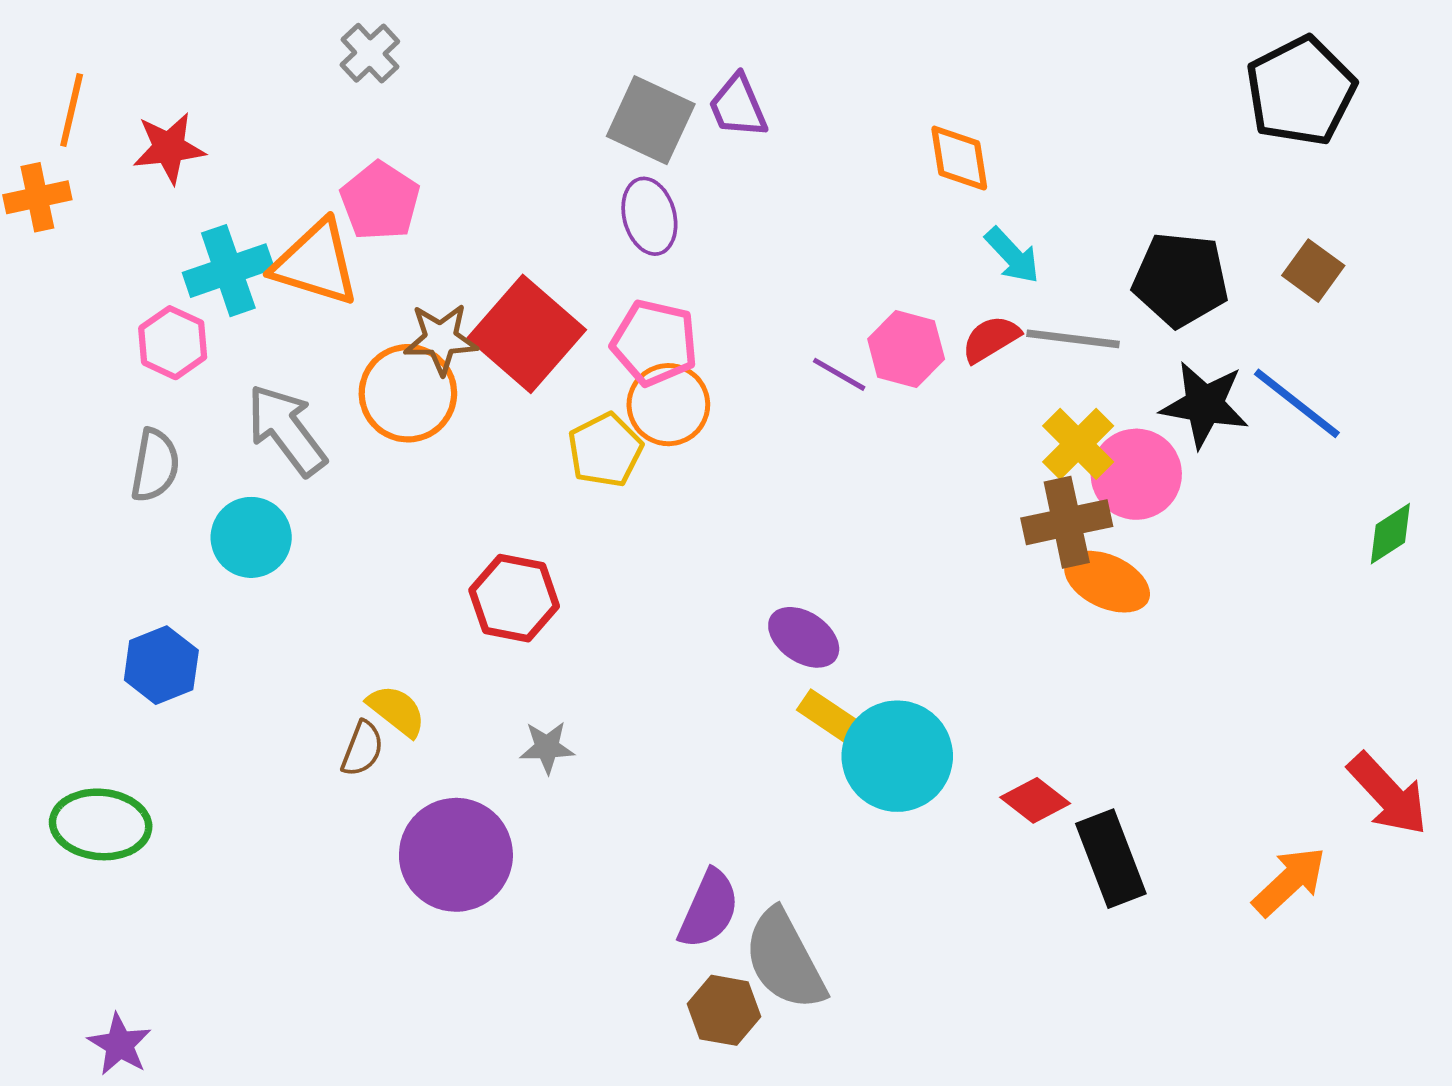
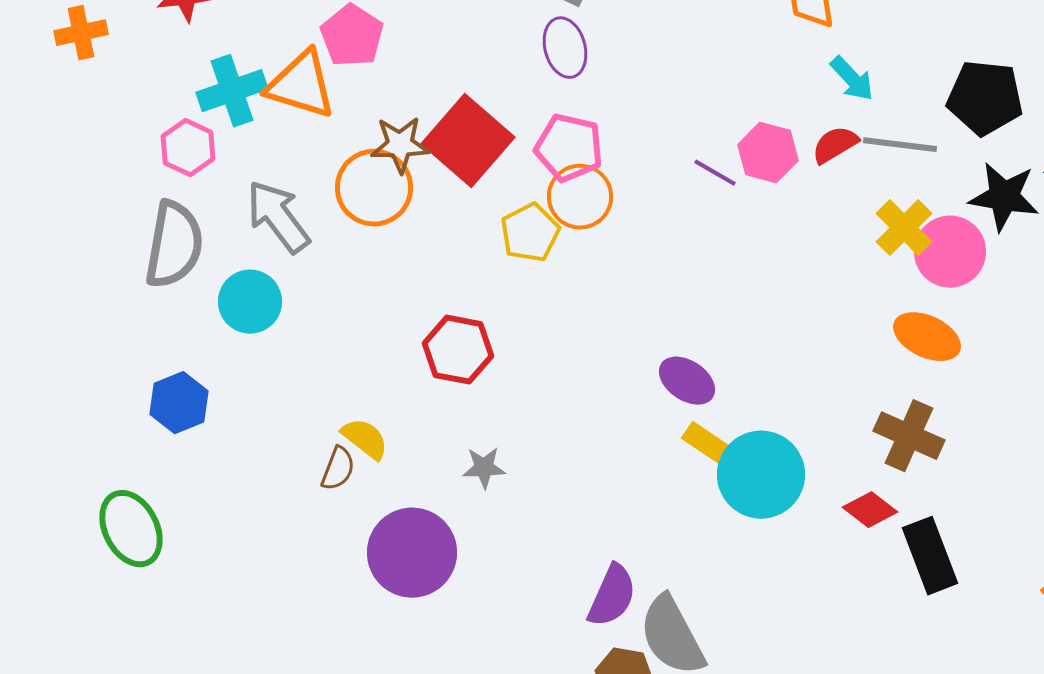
gray semicircle: (155, 465) -> (174, 245), size x1.5
brown cross: (1067, 522) -> (909, 436), moved, turned 36
green ellipse: (101, 824) -> (131, 529), turned 58

